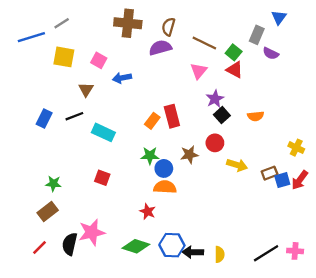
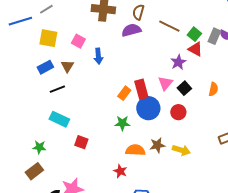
gray rectangle: (257, 35) -> (214, 36), moved
pink triangle: (199, 71) -> (165, 83), moved
blue arrow: (122, 78) -> (98, 56), turned -84
purple star: (215, 99) -> (178, 62), moved
orange semicircle: (256, 116) -> (213, 89), turned -72
blue rectangle: (44, 119) -> (45, 67), moved, turned 35
cyan rectangle: (103, 132) -> (59, 119), moved
brown star: (189, 155) -> (157, 145), moved
yellow arrow: (237, 165) -> (181, 150), moved
blue circle: (164, 168) -> (148, 108), moved, size x1.5

